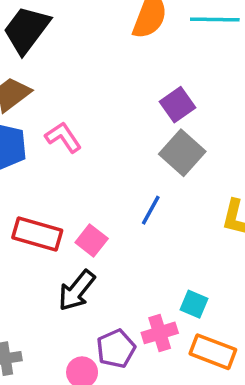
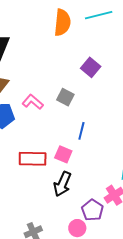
gray square: (182, 153) -> (65, 97), moved, size x0.7
blue line: (151, 210) -> (81, 131), moved

